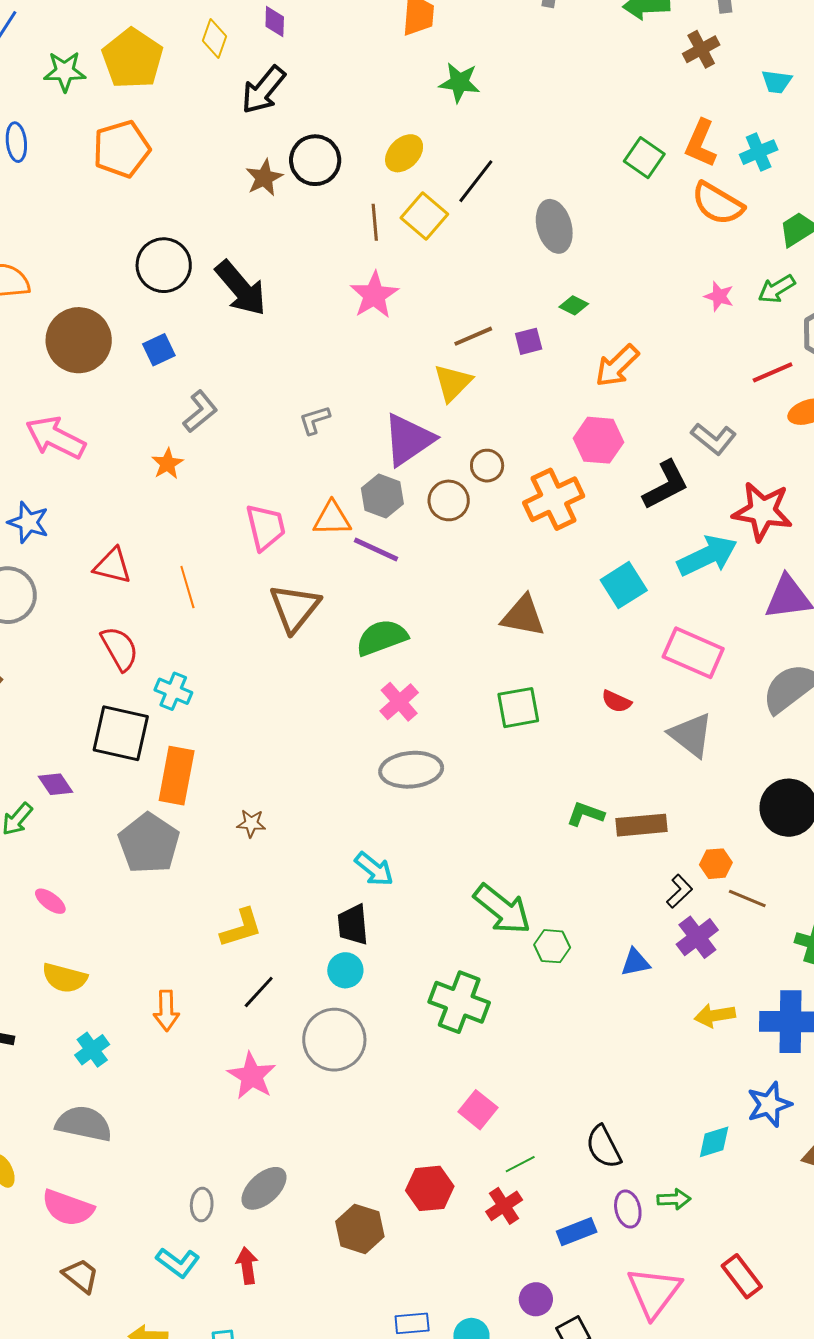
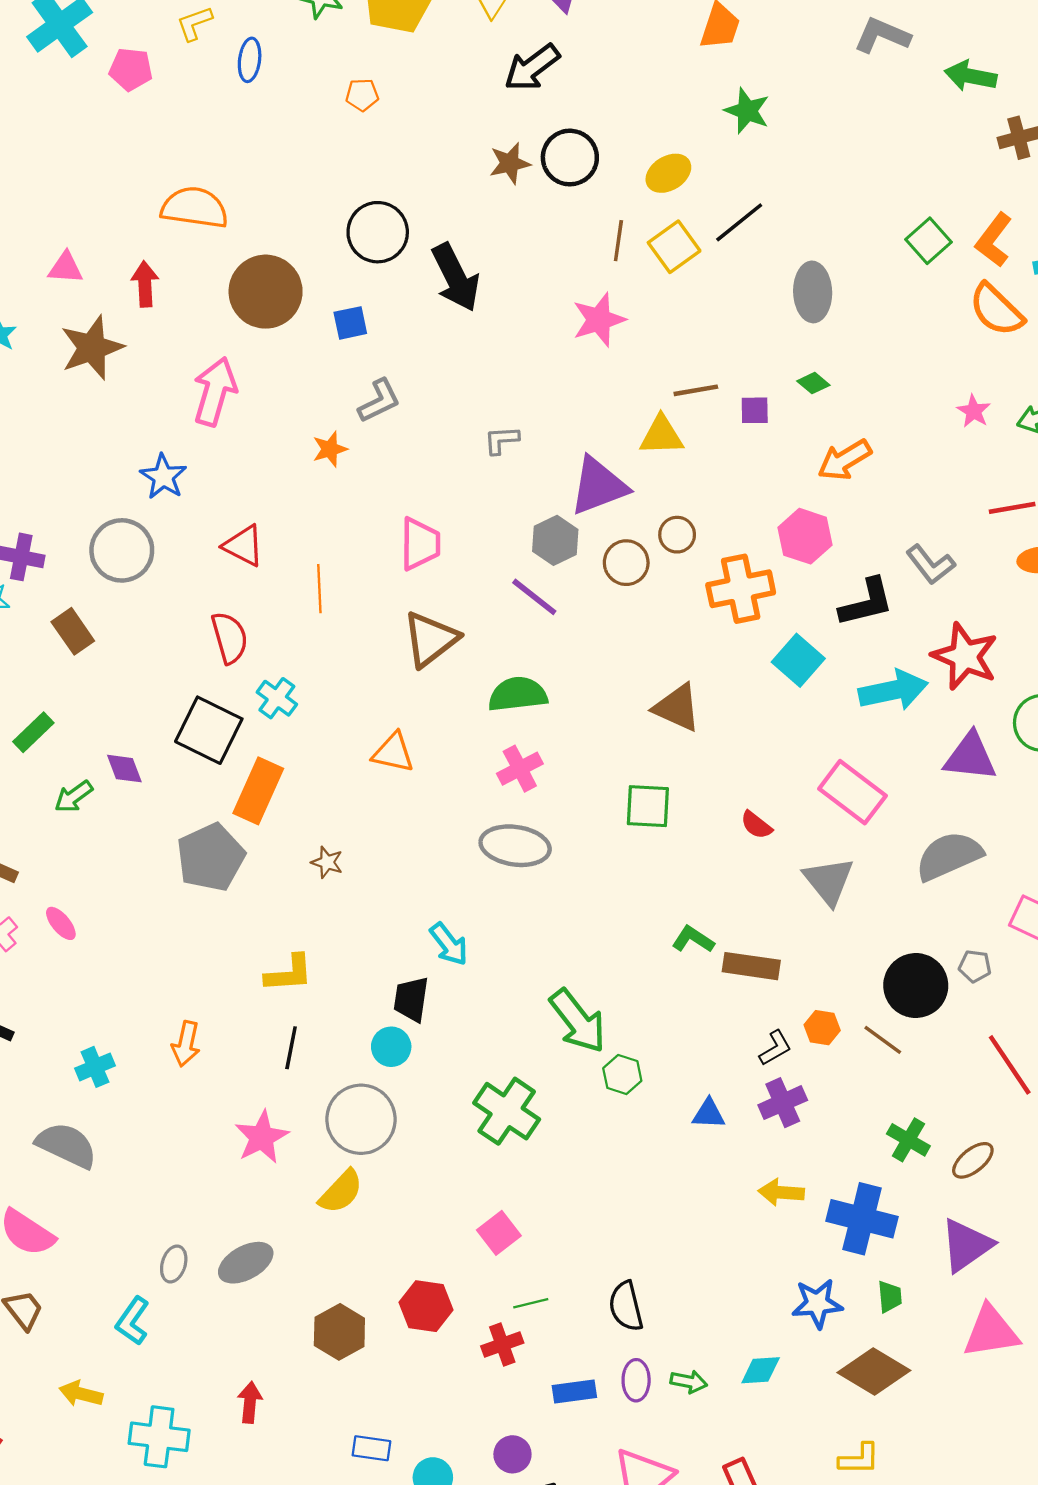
orange pentagon: (121, 149) -> (362, 95), size x0.5
yellow triangle: (453, 383) -> (661, 435), turned 30
pink arrow: (55, 438) -> (215, 391), turned 66
orange triangle: (332, 518) -> (393, 753), moved
cyan square: (624, 585) -> (798, 660), moved, turned -30
brown line: (747, 899) -> (883, 1040), moved
pink ellipse: (50, 901) -> (61, 923), moved
yellow semicircle: (65, 978) -> (341, 1192), moved, turned -75
black line: (259, 992) -> (291, 1048), turned -45
cyan diamond: (714, 1142) -> (761, 1370), moved
cyan L-shape: (178, 1263) -> (133, 1321), turned 75
red arrow: (247, 1266) -> (250, 1402), moved

